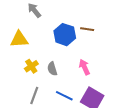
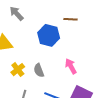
brown line: (87, 29) -> (71, 19), moved

